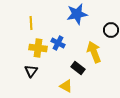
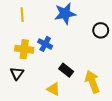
yellow line: (31, 23) -> (22, 15), moved
yellow arrow: (94, 52) -> (92, 82), moved

